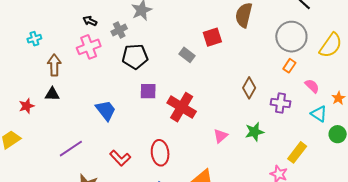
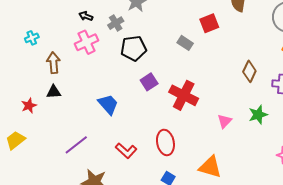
purple square: (148, 91) -> (149, 82), turned -30

